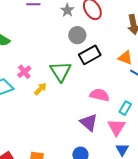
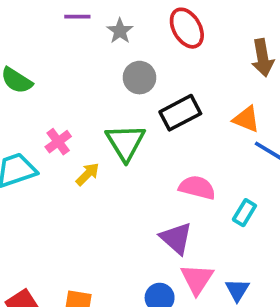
gray star: (67, 10) -> (120, 31), moved
gray circle: (77, 35) -> (139, 78), moved
pink triangle: (116, 127) -> (197, 279), moved

